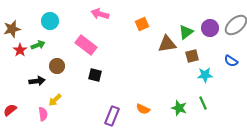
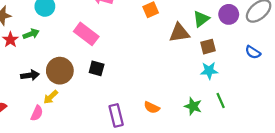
brown circle: (57, 66) -> (60, 71), moved, size x1.5
cyan star: (205, 75) -> (209, 71), moved
pink semicircle: (43, 114) -> (37, 113), turned 32
purple rectangle: (112, 116) -> (116, 115), turned -36

